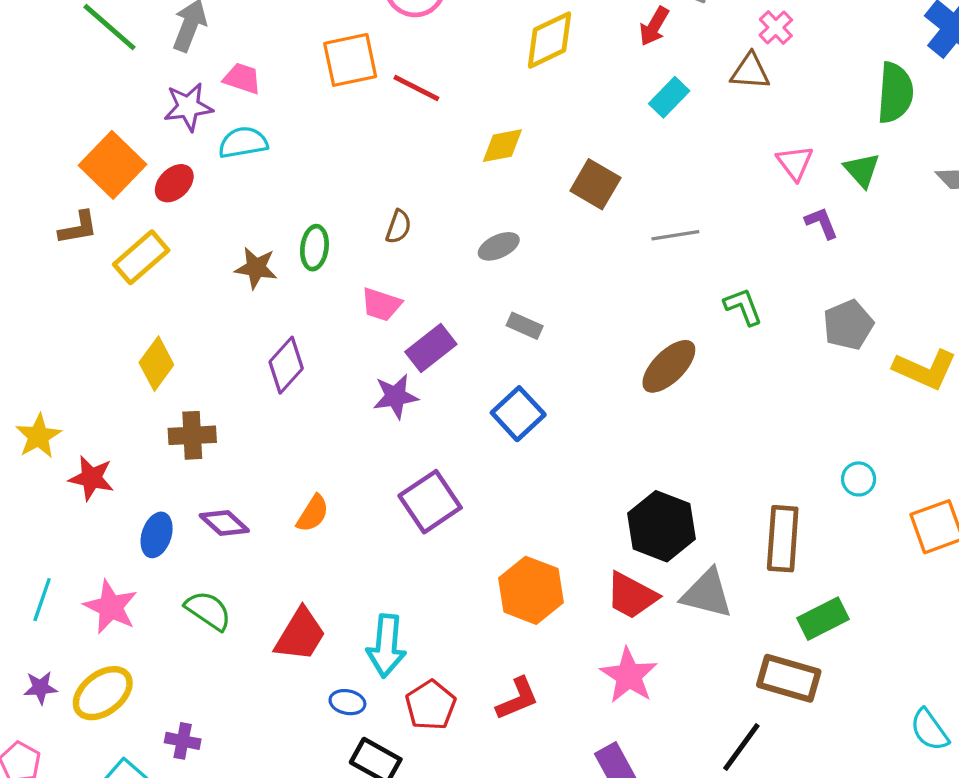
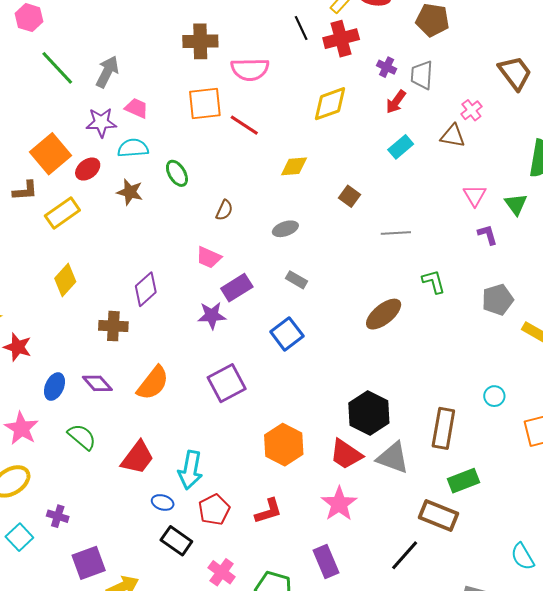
brown square: (595, 184) -> (349, 196), size x0.7
green ellipse: (314, 248) -> (177, 173), moved, turned -44
brown star: (256, 268) -> (130, 192), moved
brown cross: (192, 435) -> (113, 326), moved
orange semicircle: (313, 513) -> (153, 383), size x1.5

